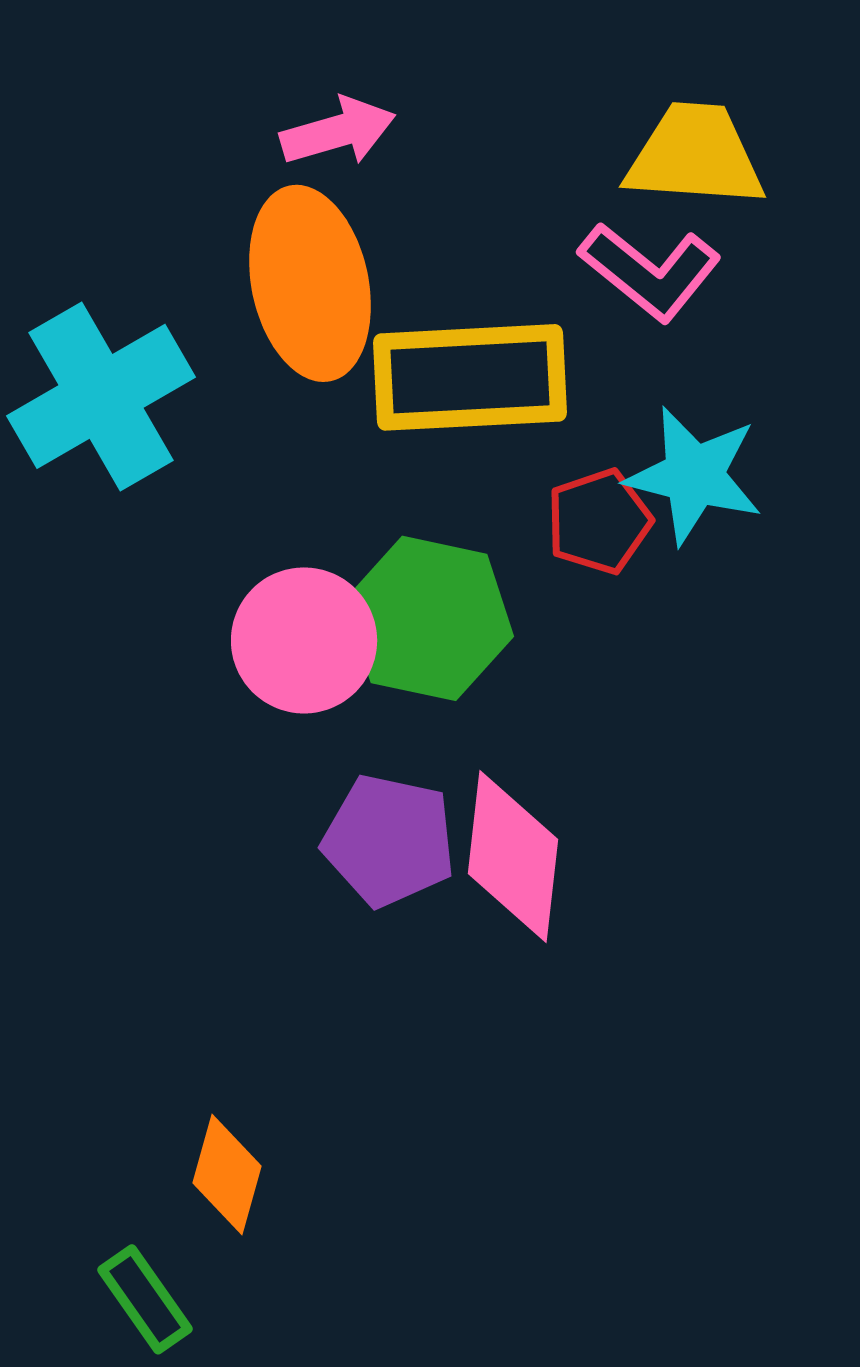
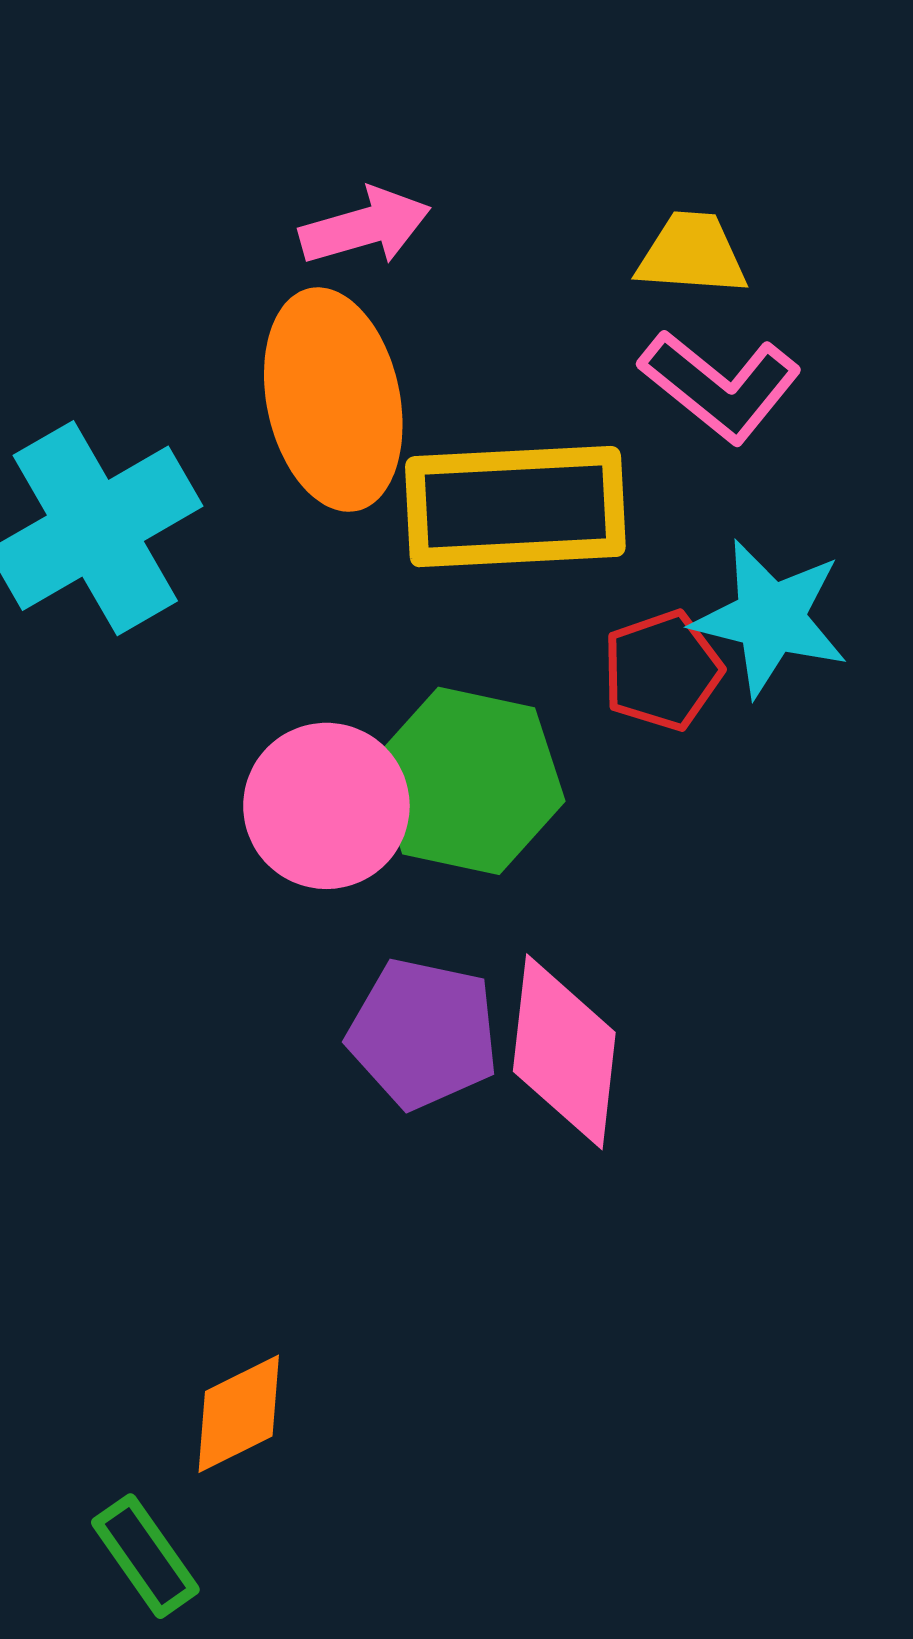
yellow trapezoid: (695, 155) -> (692, 254), moved, size x0.7
orange diamond: (227, 1174) -> (239, 1414), turned 48

